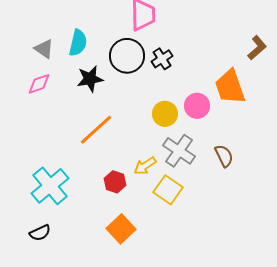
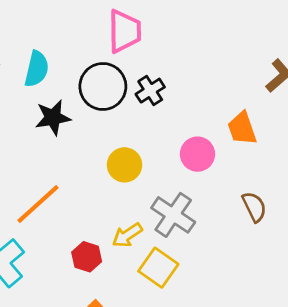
orange trapezoid: (230, 87) -> (242, 128), size x0.7
yellow circle: (165, 114) -> (125, 165), moved
orange line: (96, 130) -> (38, 204), moved
brown semicircle: (224, 156) -> (254, 207), moved

